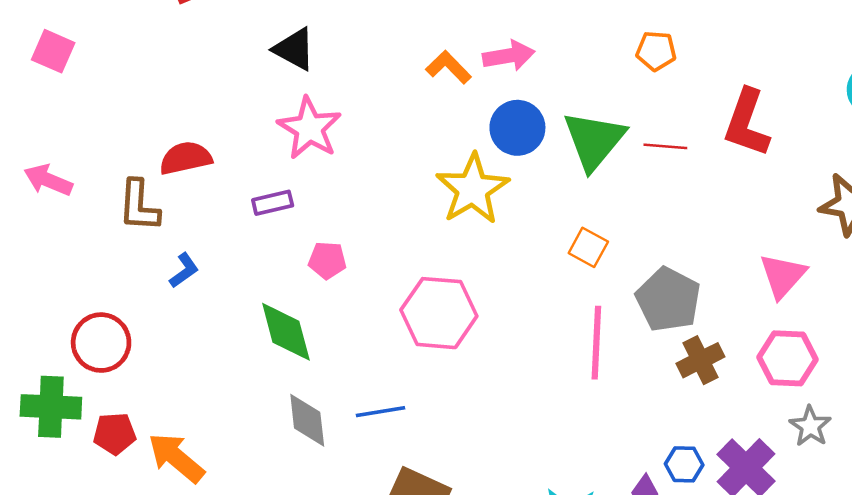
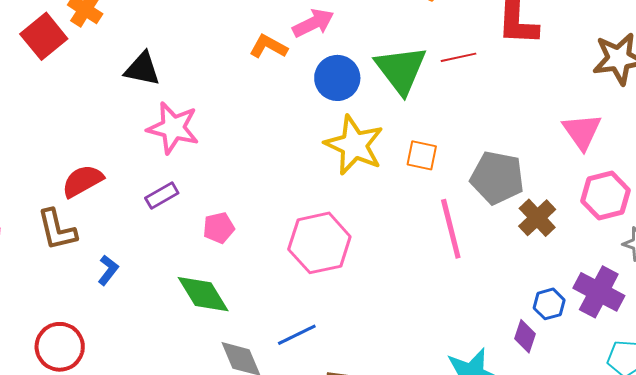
yellow star: (473, 189) -> (354, 145), moved

